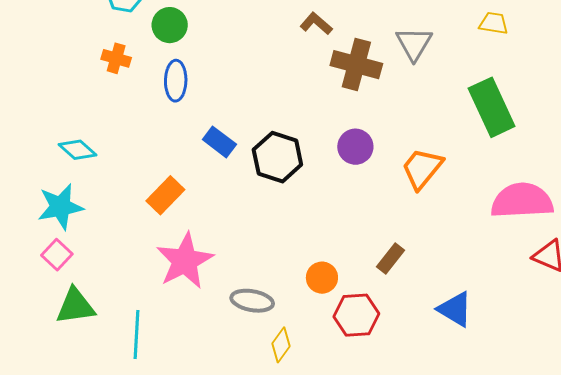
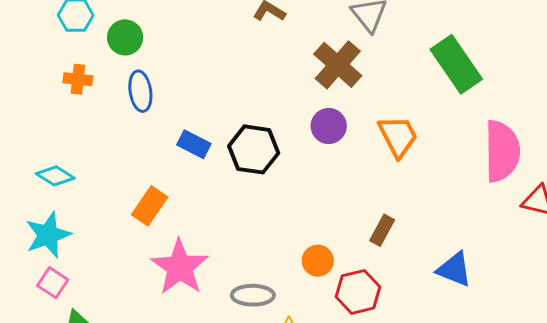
brown cross: (356, 65) -> (338, 65), moved, turned 36
orange trapezoid: (422, 168) -> (398, 136), turned 123
pink semicircle: (522, 201) -> (502, 151), turned 102

